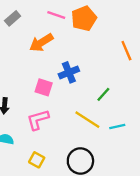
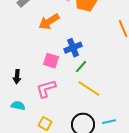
green line: (103, 94) -> (81, 67), moved
cyan line: (117, 127) -> (109, 122), moved

